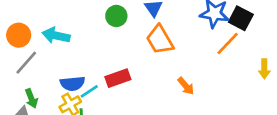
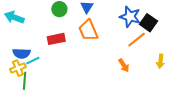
red rectangle: (118, 78) -> (56, 39), moved
orange arrow: (186, 86) -> (124, 65), moved

